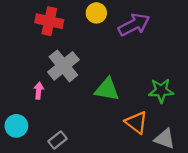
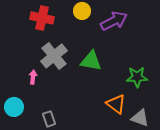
green triangle: (107, 89) -> (91, 61), moved
gray rectangle: (58, 140) -> (49, 119), turned -70

